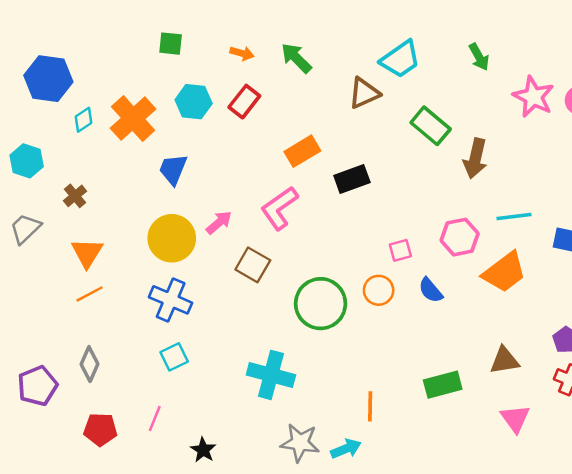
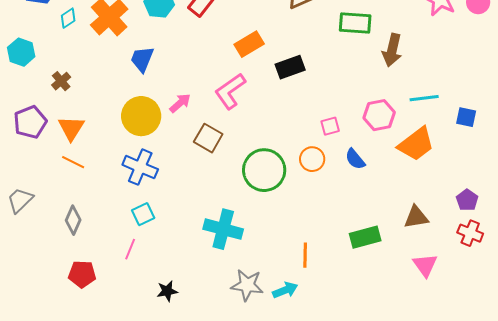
green rectangle: (431, 126) -> (355, 23), turned -36
gray trapezoid: (25, 229) -> (20, 200), moved
orange line: (90, 294) -> (73, 162), turned 55
purple pentagon: (37, 386) -> (30, 122), moved
pink line: (155, 418) -> (130, 249), moved
black star: (203, 450) -> (167, 291), turned 30

